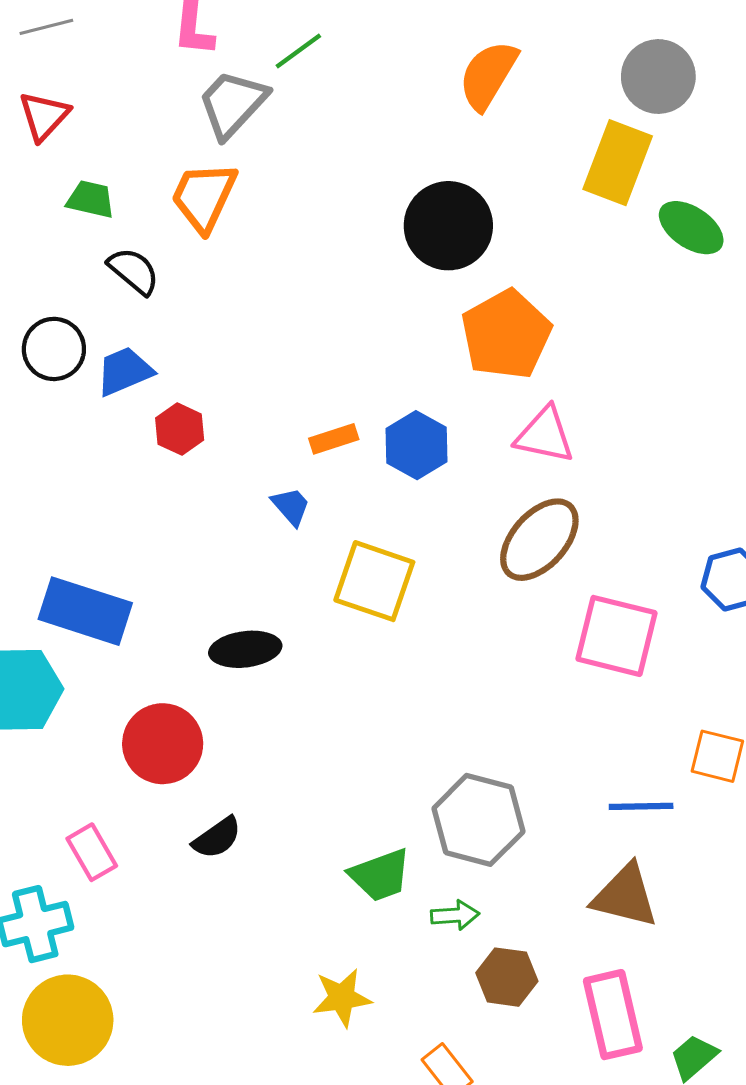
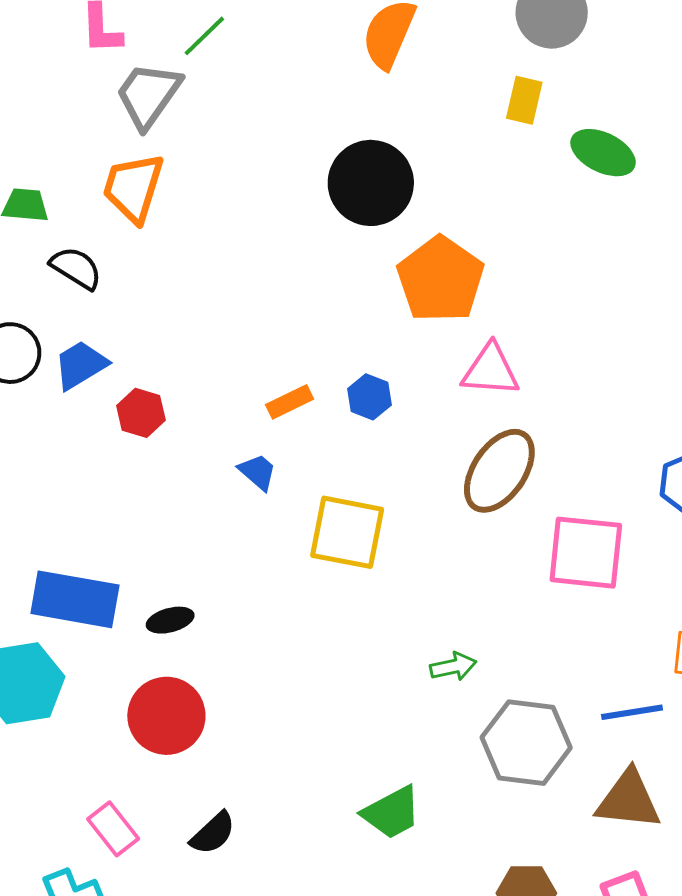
yellow rectangle: (618, 163) -> (524, 100), size x0.6
blue hexagon: (416, 445) -> (369, 397), size x0.7
black ellipse: (245, 649) -> (170, 620), moved, size x0.7
gray hexagon: (478, 820) -> (526, 743), moved
black semicircle: (217, 838) -> (213, 833), moved
green arrow: (455, 915) -> (453, 667), moved

